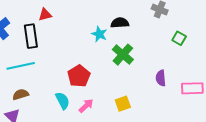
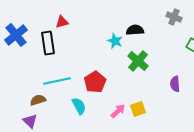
cyan line: (21, 66) -> (57, 81), moved
pink arrow: (86, 106) -> (118, 111), moved

